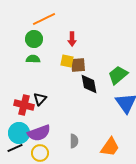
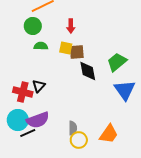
green semicircle: (33, 59) -> (41, 46), moved
black line: (15, 148) -> (28, 133), moved
yellow circle: (40, 153) -> (79, 140), moved

